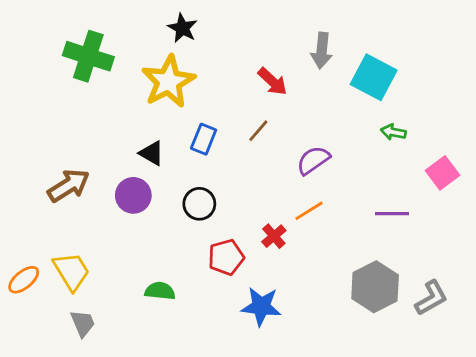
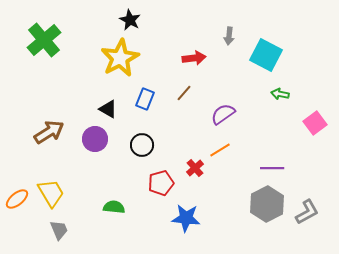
gray arrow: (322, 51) -> (229, 36), size x0.7
green cross: (88, 56) -> (44, 40), moved, turned 32
red arrow: (272, 82) -> (194, 58), turned -50
purple line: (392, 214) -> (272, 168), moved

